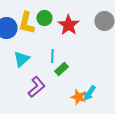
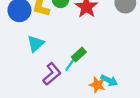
cyan line: (52, 56) -> (70, 64), moved, turned 32
cyan arrow: (89, 93) -> (109, 80), turned -98

